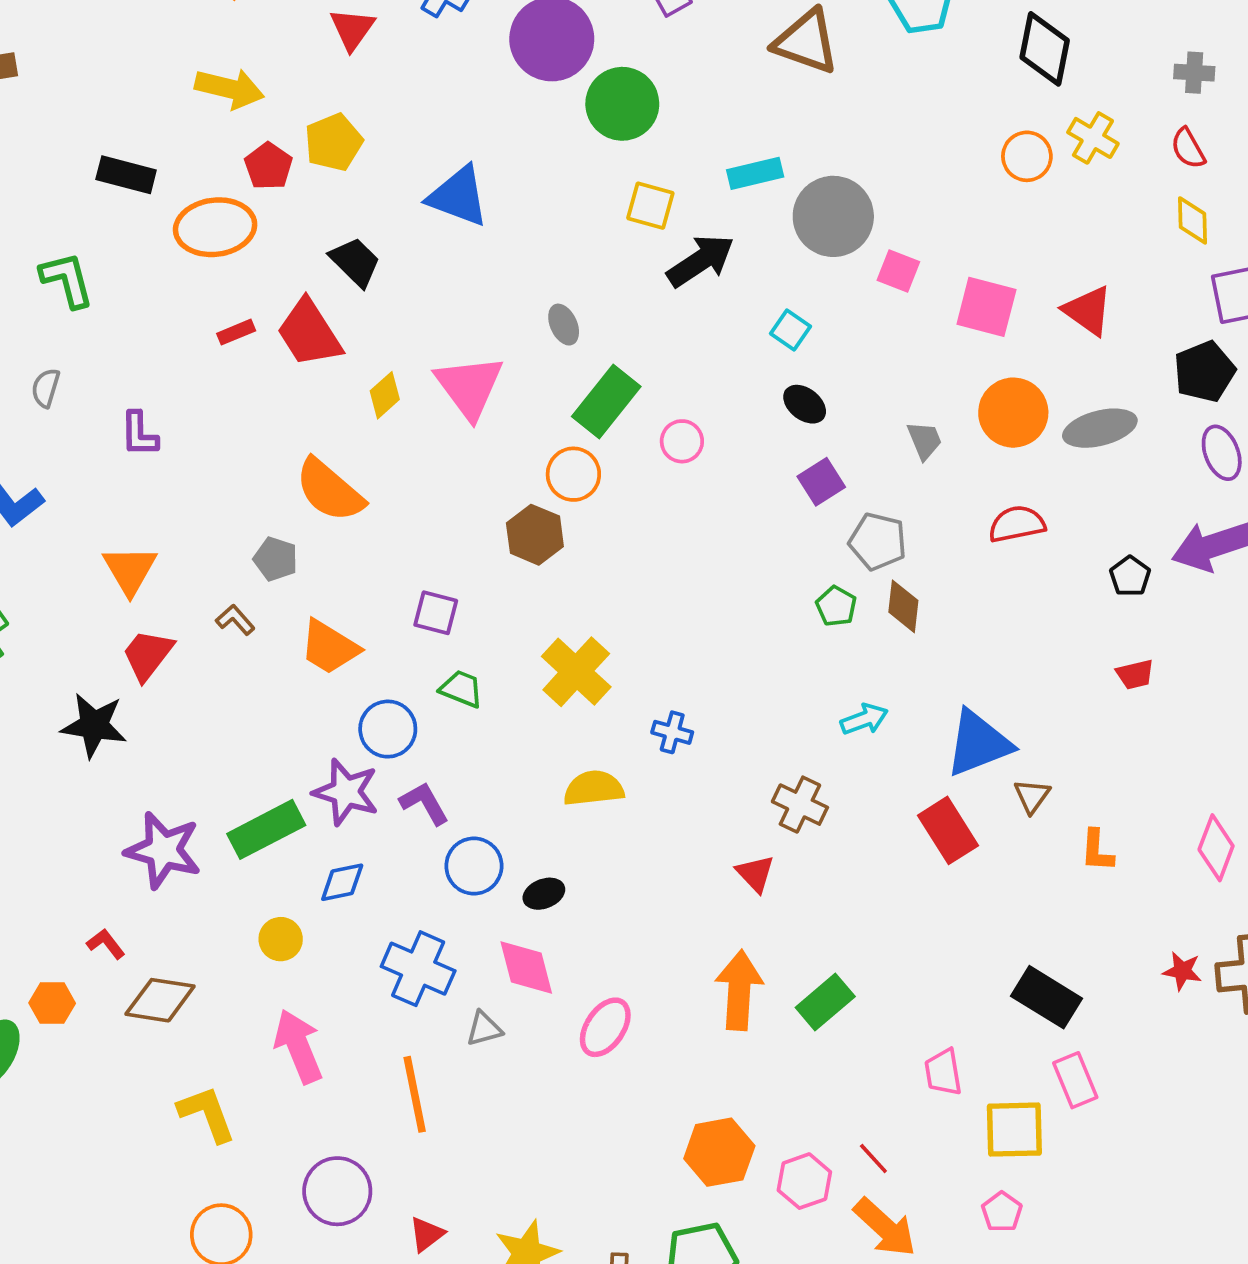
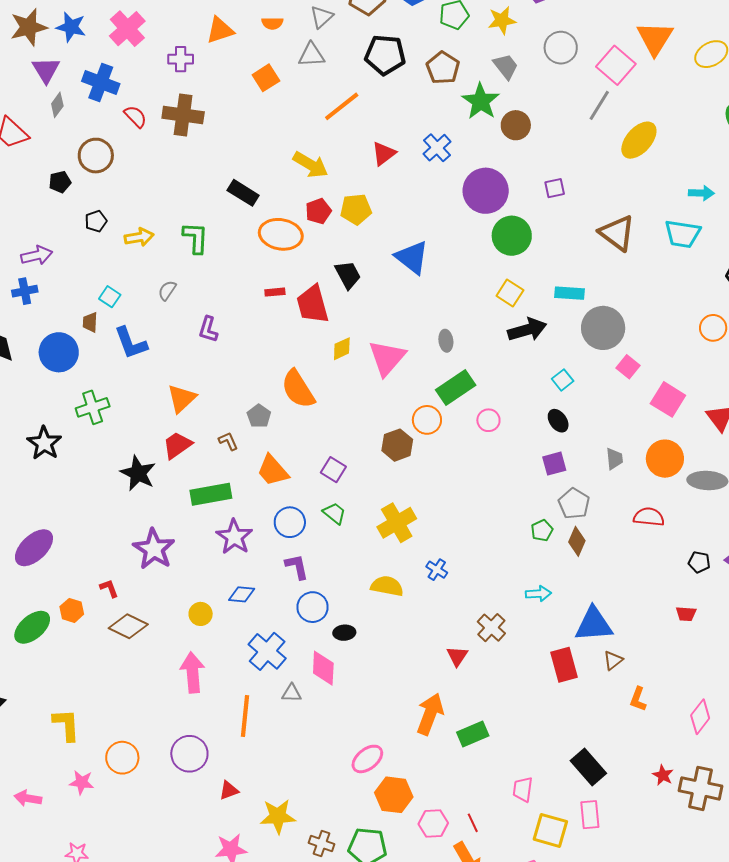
black pentagon: (1130, 576) -> (699, 562), turned 30
purple star: (346, 792) -> (234, 537), moved
green rectangle: (266, 829) -> (211, 494), moved
pink ellipse: (605, 1027) -> (367, 759), moved
yellow L-shape: (207, 1114) -> (66, 725), moved

